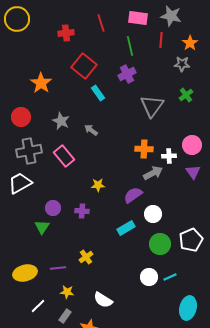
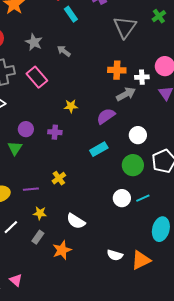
white circle: (153, 214) -> (138, 135), moved

